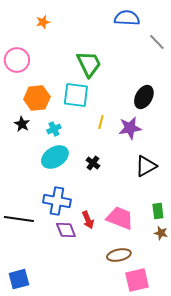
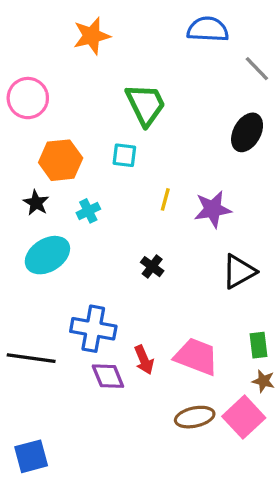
orange star: (43, 22) -> (92, 36), moved, size x1.6
cyan square: (76, 95) -> (124, 155), size x0.6
black ellipse: (144, 97) -> (247, 132), moved
cyan ellipse: (55, 157) -> (47, 255), moved
pink square: (137, 280) -> (244, 417), moved, turned -30

